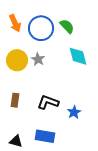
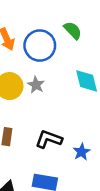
green semicircle: (67, 26) -> (73, 30), moved

